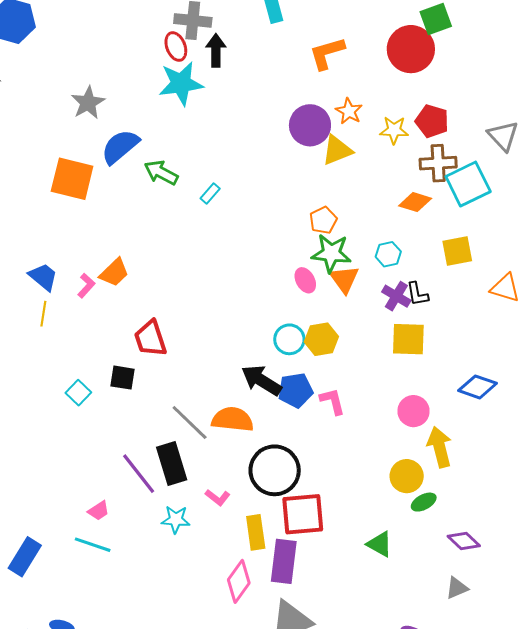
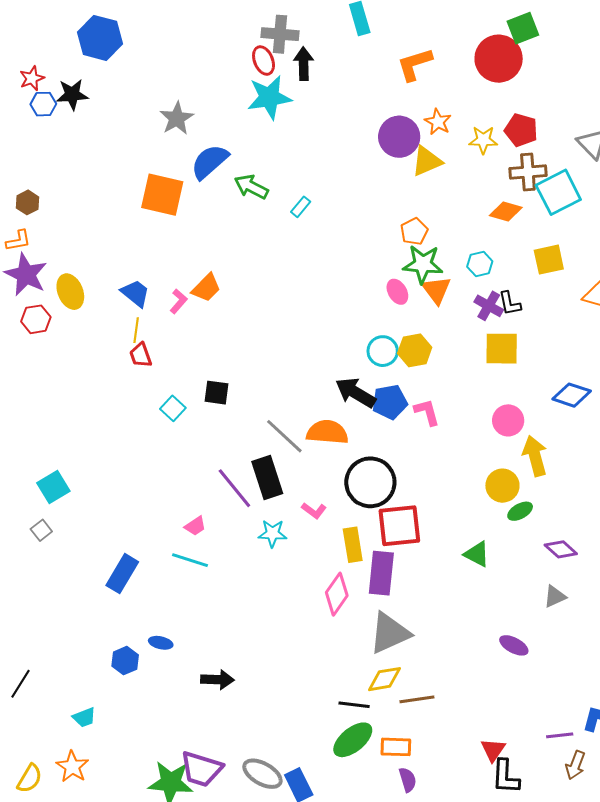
red trapezoid: (150, 339) -> (141, 355), moved, size x0.7

